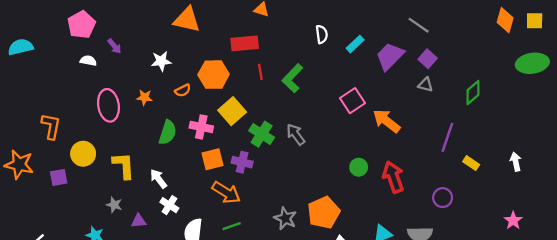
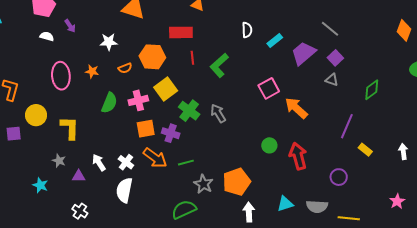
pink cross: (201, 127) -> (138, 100), turned -30
white arrow: (159, 179) -> (99, 163), moved
white cross: (169, 205) -> (126, 162), moved
green line: (232, 226) -> (186, 163), moved

